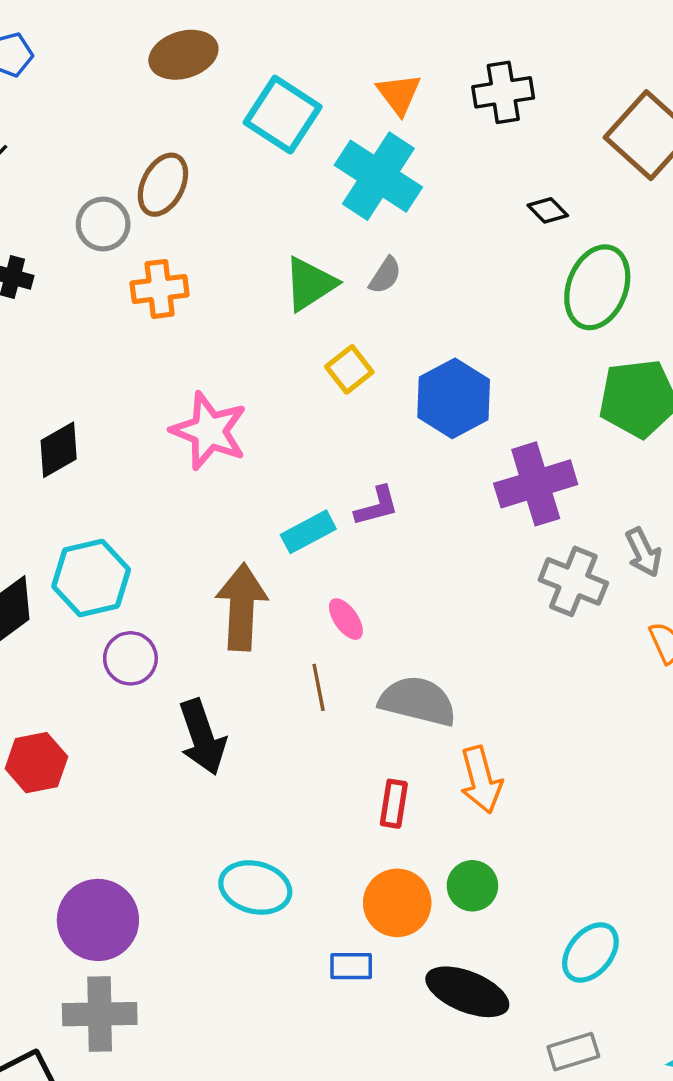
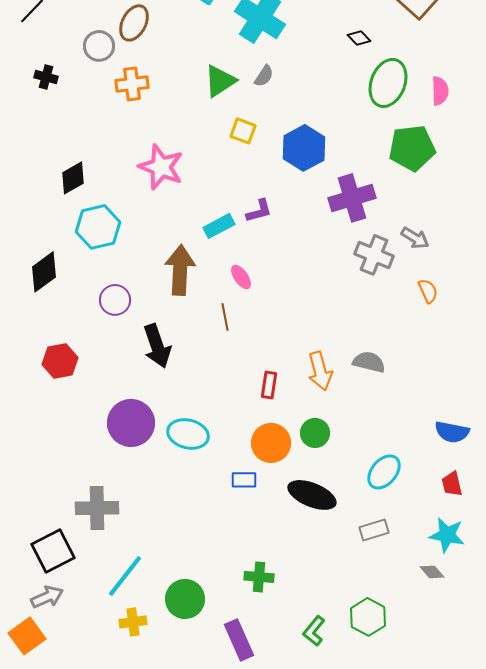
yellow square: (349, 369) -> (243, 131), turned -32
gray arrow: (643, 552) -> (415, 238), turned -32
cyan hexagon: (91, 578) -> (98, 227), moved
gray semicircle: (418, 701) -> (369, 362), moved, size x0.7
purple circle: (98, 920) -> (131, 423), moved

